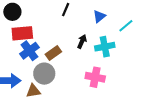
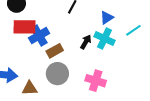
cyan cross: (105, 47) -> (104, 38), moved, turned 30
blue cross: (29, 51) -> (39, 36), moved
gray circle: (44, 74) -> (57, 74), moved

